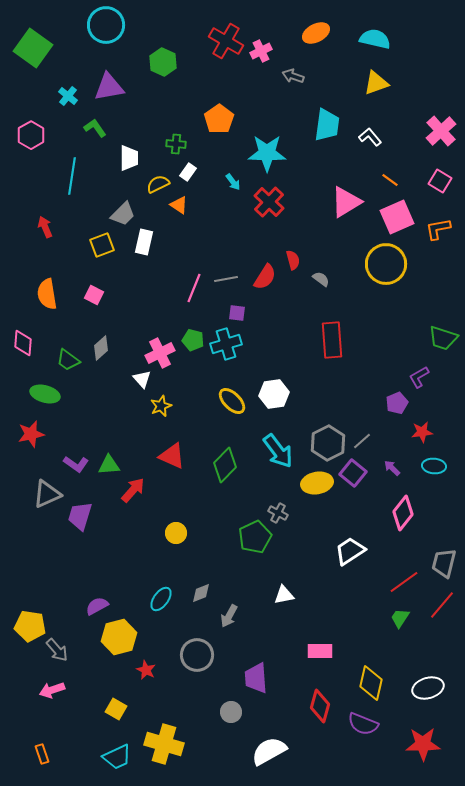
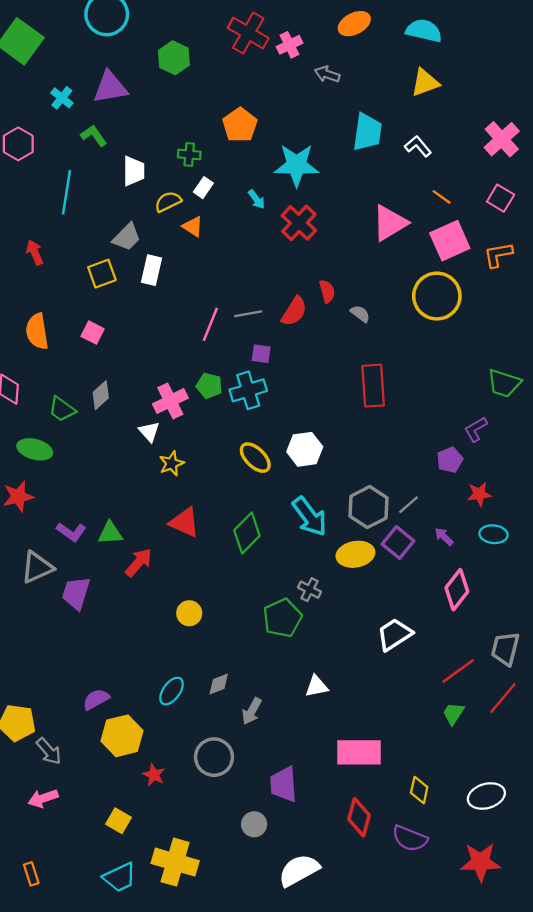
pink rectangle: (320, 651) -> (359, 752), size x1.5
yellow diamond: (371, 683) -> (419, 790), size x0.7

